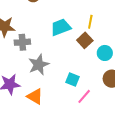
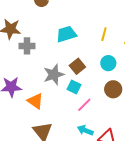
yellow line: (90, 22) -> (104, 34), moved
brown square: (85, 40) -> (77, 66), moved
gray star: (39, 65) -> (54, 75), moved

